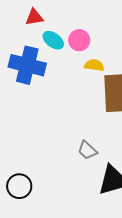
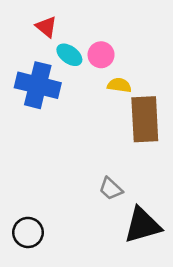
red triangle: (34, 17) -> (46, 27), turned 48

